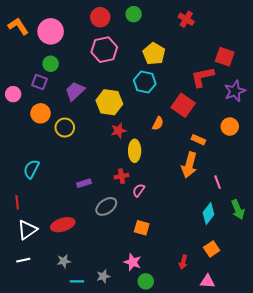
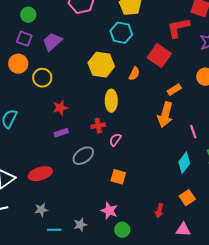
purple square: (39, 82) -> (24, 39), moved
yellow hexagon: (109, 102) -> (101, 65), moved
red star: (118, 131) -> (60, 108), moved
orange rectangle: (198, 140) -> (174, 90), turned -56

